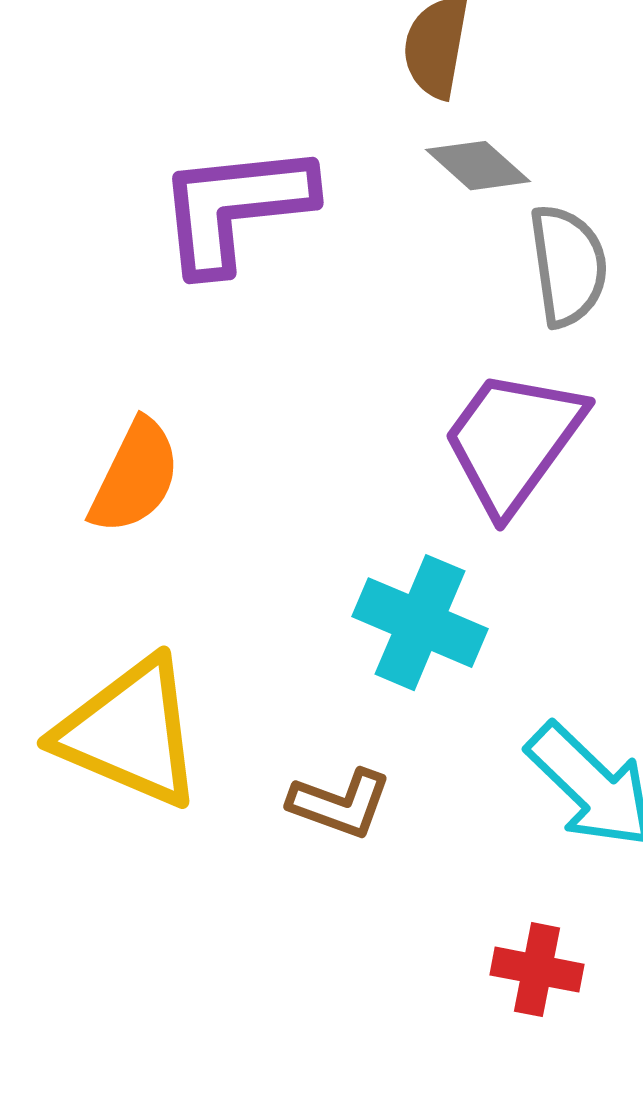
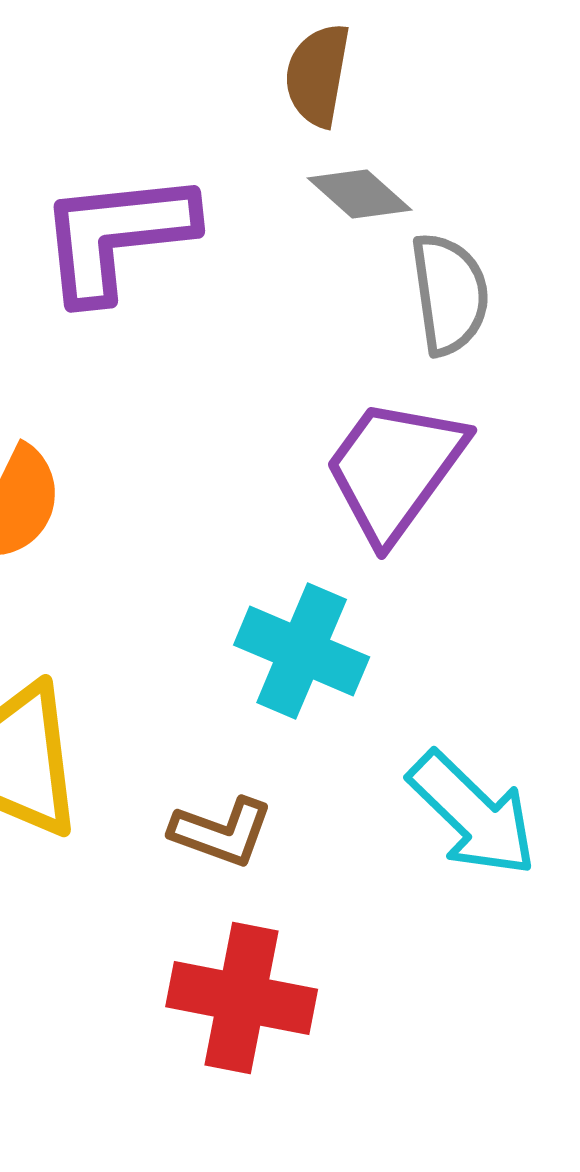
red cross: (537, 970) -> (242, 998), moved, size x1.6

